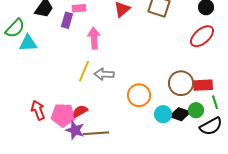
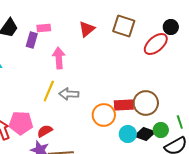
red ellipse: (202, 36) -> (156, 44), moved
red rectangle: (203, 85) -> (124, 105), moved
pink pentagon: (63, 115) -> (21, 123), moved

